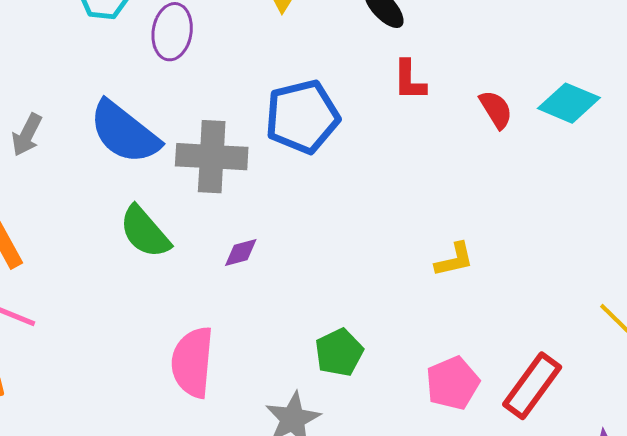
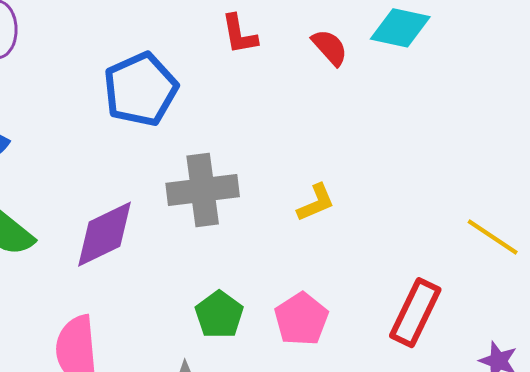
gray cross: (212, 157) -> (203, 190), moved
purple diamond: (241, 252) -> (105, 234), size x2.0
pink pentagon: (453, 383) -> (301, 319), moved

